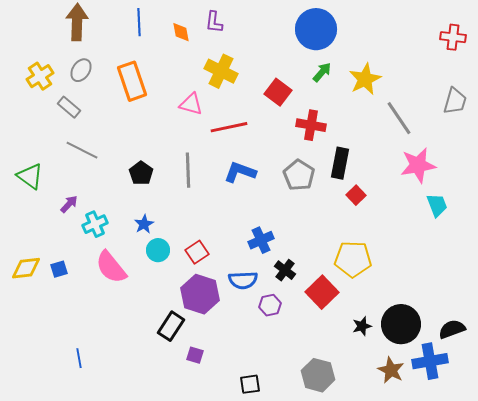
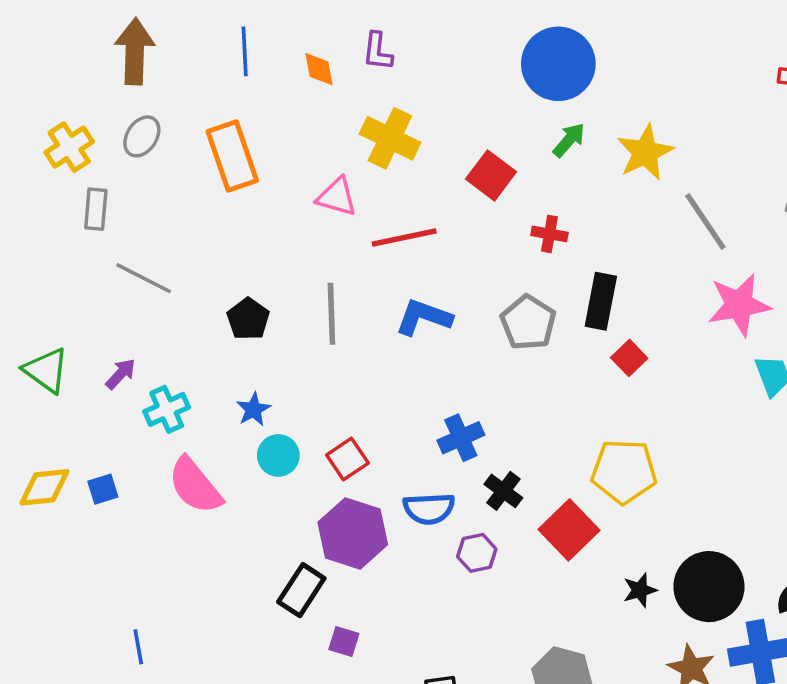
gray rectangle: (69, 107) -> (96, 209), moved, turned 55
red cross: (311, 125) -> (549, 234), size x0.7
green triangle: (30, 176) -> (46, 370), moved

